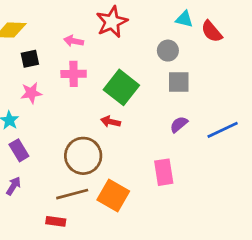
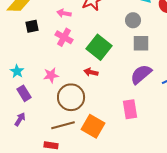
pink cross: (74, 74) -> (64, 37), turned 30
pink star: (31, 93) -> (51, 75), moved
purple semicircle: (179, 124) -> (141, 74), size x1.6

